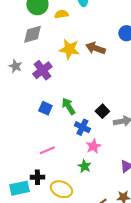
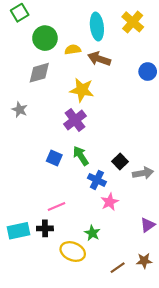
brown arrow: (95, 48) -> (99, 59), moved
purple cross: (42, 70) -> (75, 120), moved
green star: (84, 166) -> (92, 233), moved
black cross: (37, 177) -> (45, 228), moved
cyan rectangle: (19, 188) -> (18, 231), moved

